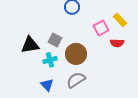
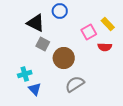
black triangle: (30, 45) -> (36, 23), moved, turned 36
cyan cross: (50, 60) -> (25, 74), moved
gray semicircle: (76, 80) -> (75, 84), moved

